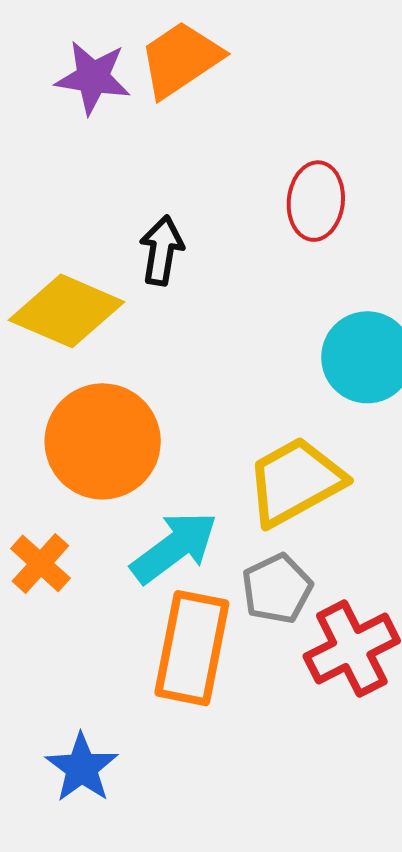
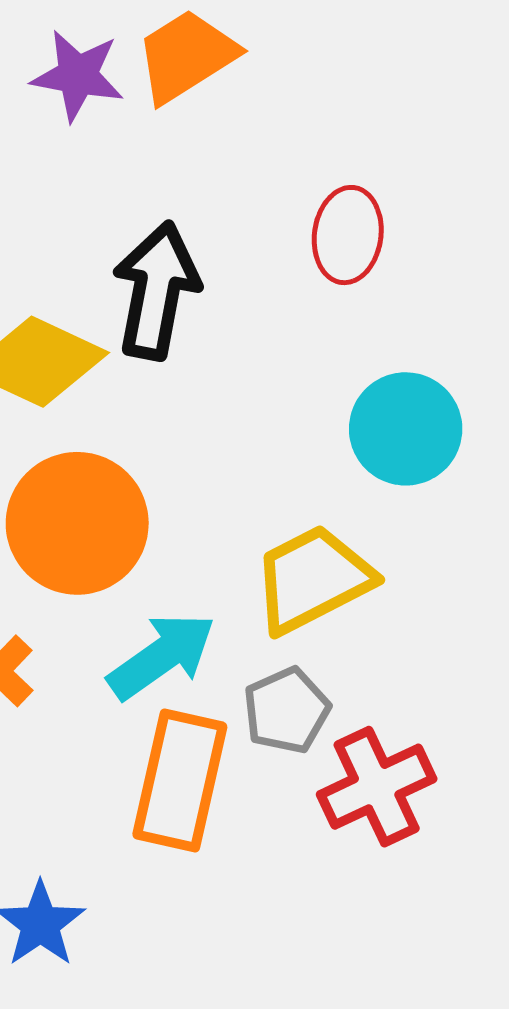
black arrow: (162, 250) -> (156, 291), size x1.6

